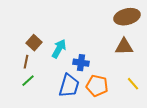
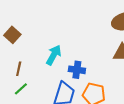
brown square: (34, 43) -> (12, 35), moved

